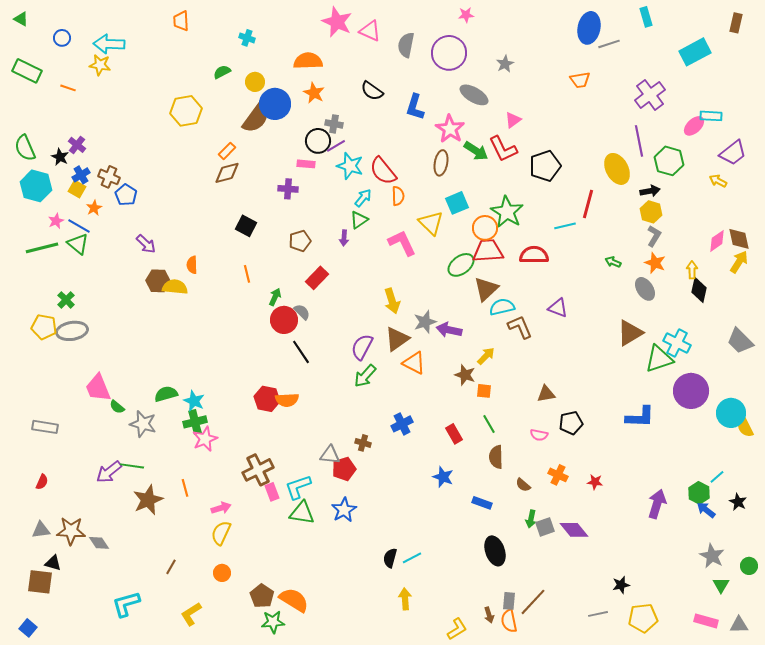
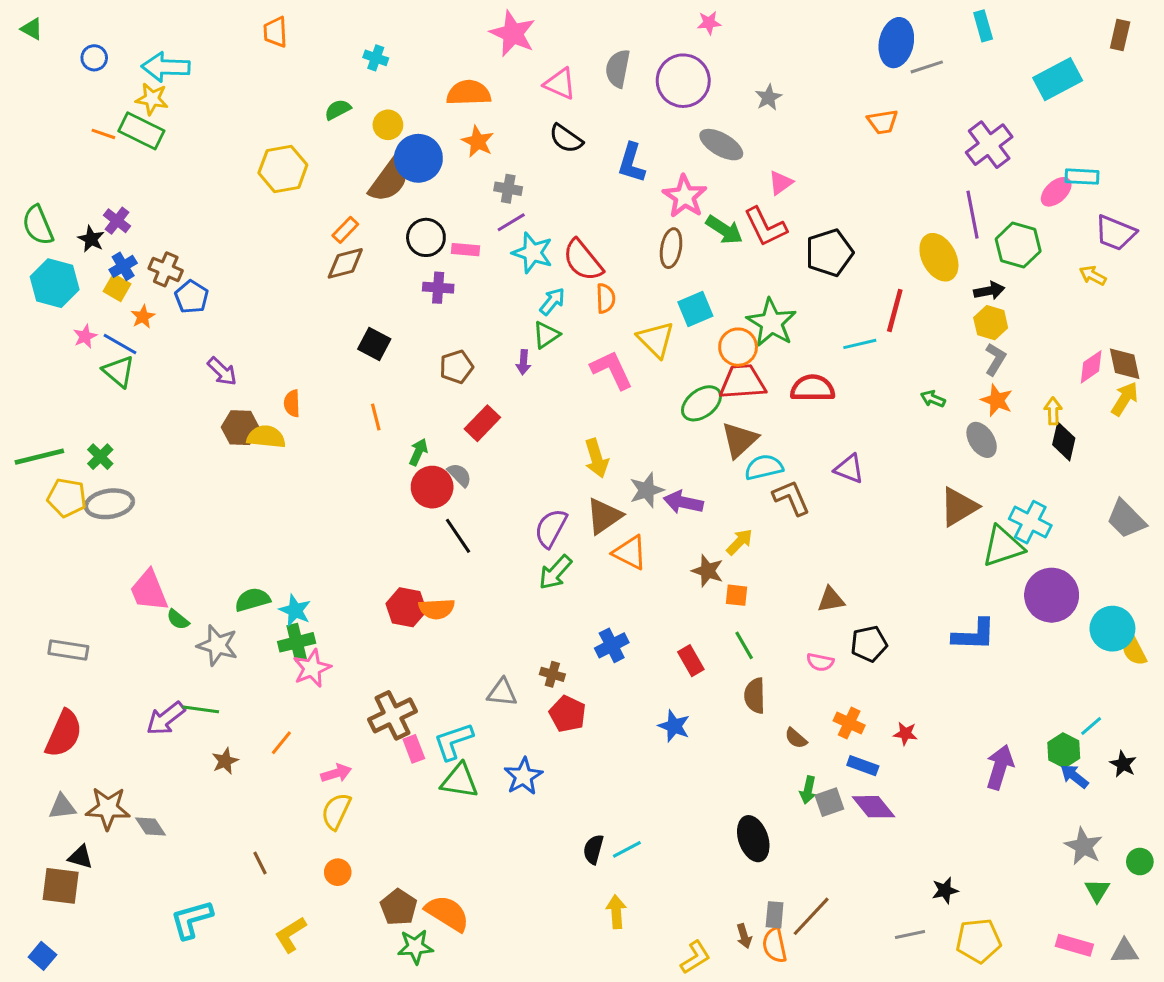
pink triangle: (370, 31) -> (560, 84), moved
green rectangle: (27, 71) -> (141, 131), moved
black circle: (318, 141) -> (426, 237), moved
purple trapezoid: (733, 153) -> (1115, 233), turned 60
green line: (42, 248) -> (39, 457), moved
red pentagon: (344, 469) -> (568, 714), moved, turned -30
red semicircle: (42, 482) -> (64, 734), size x2.0
orange line: (185, 488) -> (281, 743), turned 54
brown star: (148, 500) -> (225, 761), size x0.6
blue rectangle: (482, 503) -> (863, 766), moved
brown line: (171, 567) -> (260, 863), turned -56

